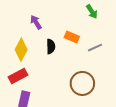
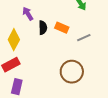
black semicircle: (51, 46) -> (43, 28), moved

